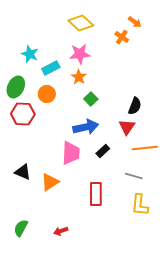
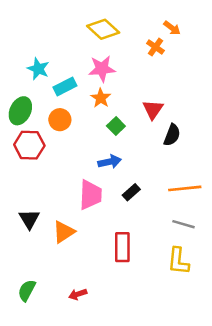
blue arrow: (86, 127) -> (110, 162), size x0.7
red triangle: (127, 127) -> (153, 109), moved
black triangle: (23, 172) -> (29, 219), turned 36
gray line: (134, 176) -> (183, 224), moved

